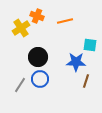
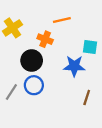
orange cross: (37, 16) -> (45, 39), moved
brown line: (86, 81) -> (87, 98), moved

